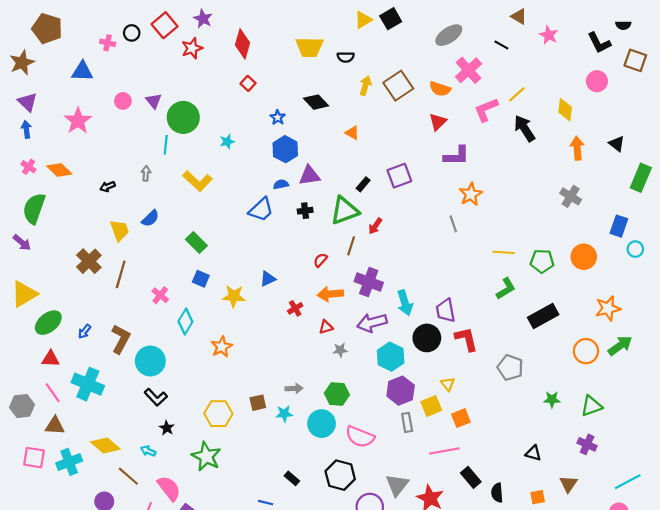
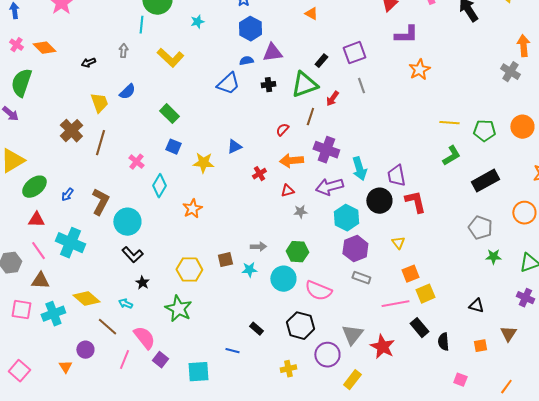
orange arrow: (577, 148) -> (523, 46), moved
gray line: (453, 224) -> (361, 86), moved
gray pentagon: (510, 368) -> (480, 228), moved
yellow square: (431, 406) -> (425, 294), moved
gray rectangle: (407, 422) -> (361, 278), turned -60

